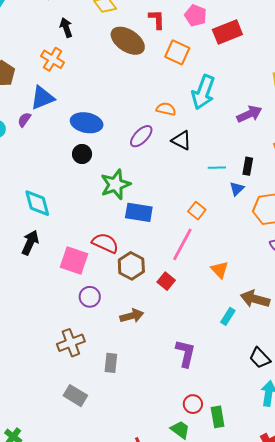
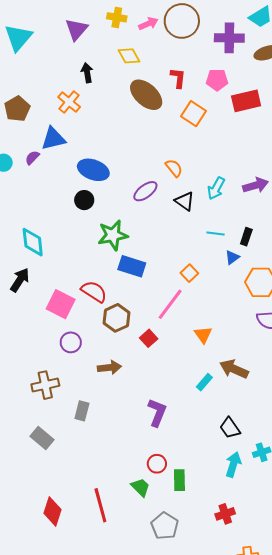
pink pentagon: (196, 15) -> (217, 80), turned -30
cyan arrow: (203, 92) -> (216, 188), moved, size x0.7
orange semicircle: (166, 109) -> (174, 168), turned 30

